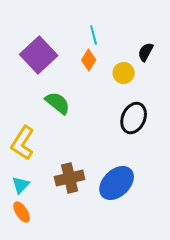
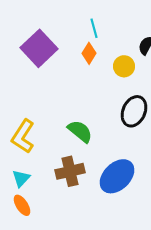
green semicircle: (58, 103) -> (80, 131), moved

